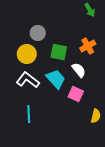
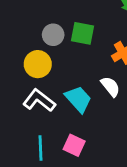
green square: (59, 52) -> (82, 33), moved
pink square: (76, 94) -> (74, 145), moved

